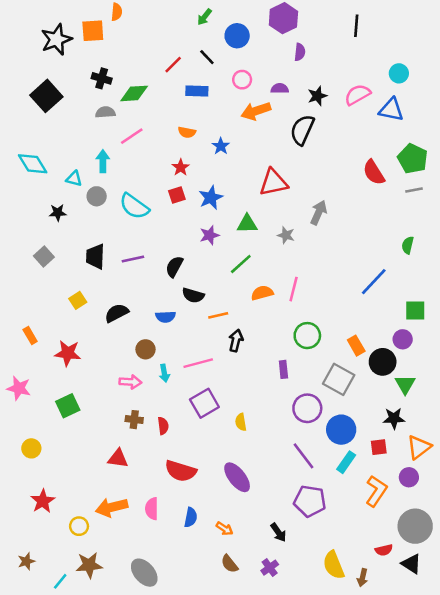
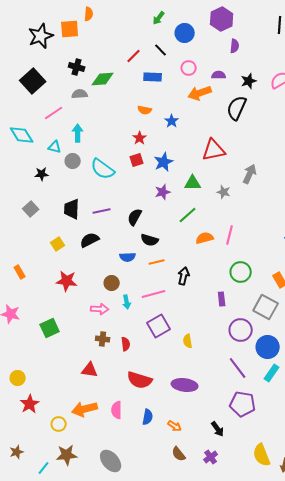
pink line: (132, 136) -> (54, 113), moved
black semicircle: (117, 313) -> (90, 240), moved
orange line: (218, 315) -> (157, 262), moved
red star: (68, 353) -> (67, 281), moved
yellow circle: (31, 448) -> (18, 378), moved
purple ellipse: (237, 477) -> (185, 385), turned -45

